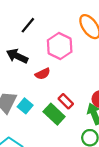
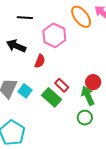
black line: (28, 25) -> (25, 18), turned 56
red semicircle: (43, 74) -> (40, 61), turned -40

